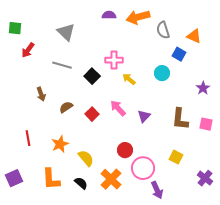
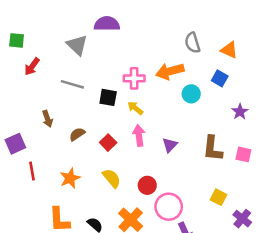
purple semicircle: (109, 15) -> (107, 24), moved, size x1.5
orange arrow: (138, 17) -> (170, 71), moved
blue square: (179, 54) -> (220, 78), moved
black square: (92, 76) -> (108, 97), turned -35
yellow arrow: (129, 79) -> (135, 108), moved
pink arrow: (118, 108) -> (139, 135), turned 36
yellow square: (176, 157) -> (219, 197), moved
yellow semicircle: (86, 158) -> (112, 178), moved
purple square: (14, 178) -> (15, 144), moved

